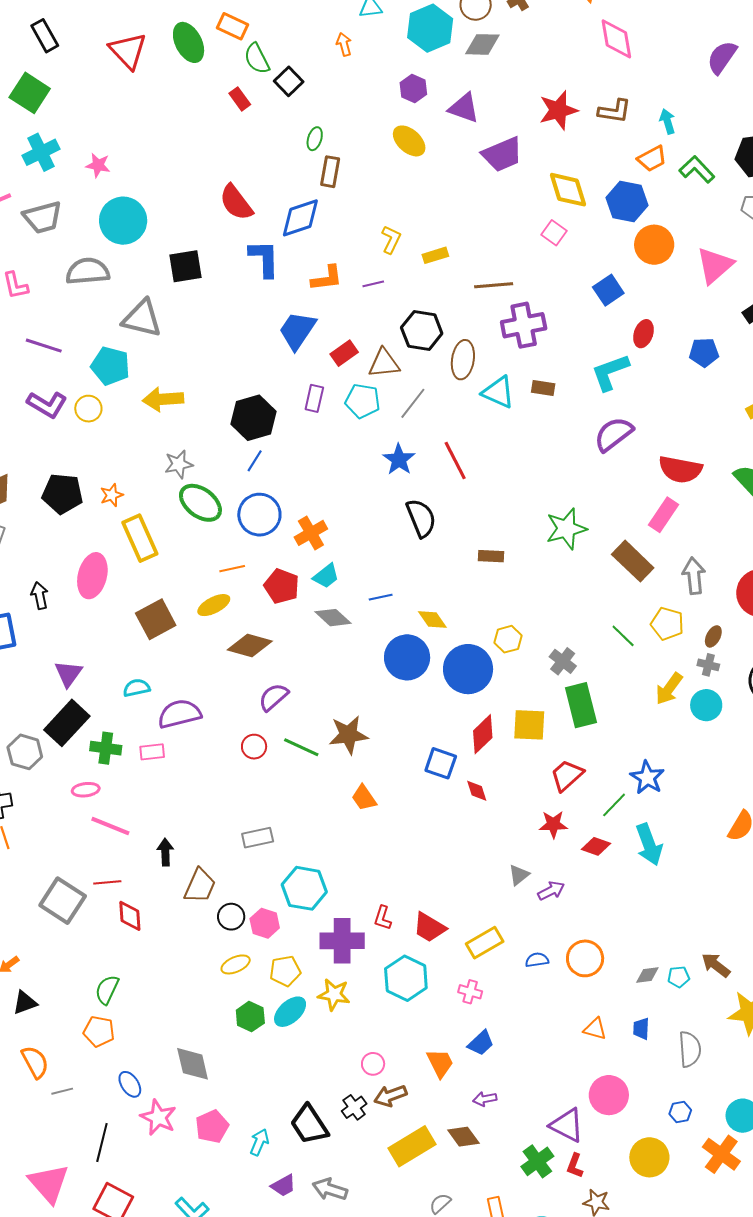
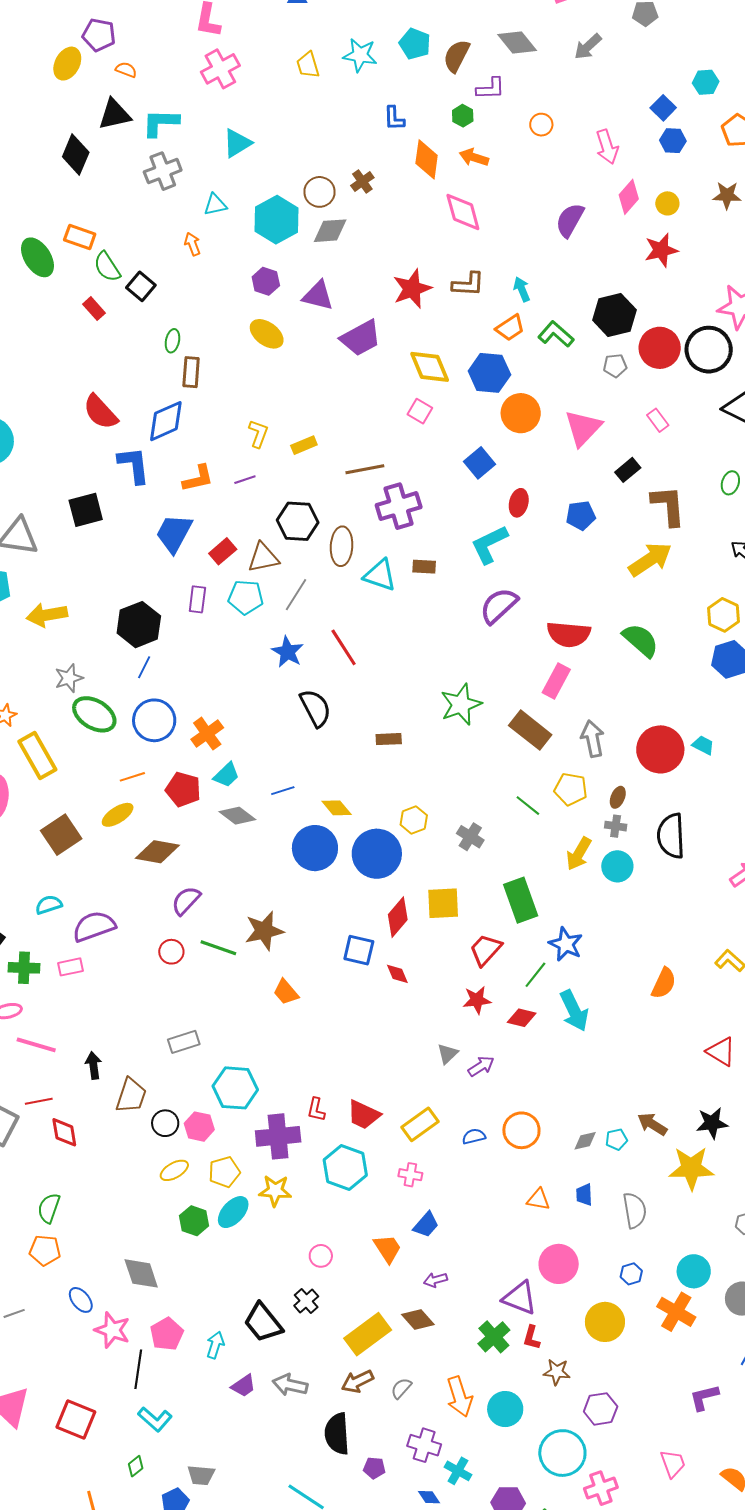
black square: (186, 266) -> (86, 510), moved
green rectangle: (581, 705) -> (521, 900), moved
brown arrow: (390, 1096) -> (357, 1382), moved
black line: (102, 1142) -> (138, 1369), moved

